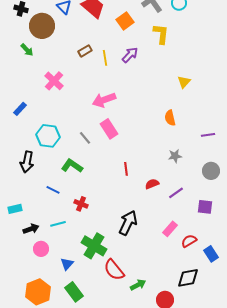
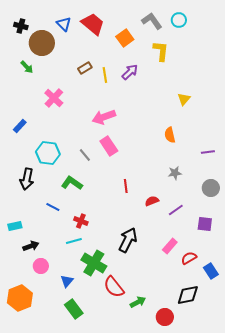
cyan line: (58, 224) -> (74, 241), moved
orange hexagon: (38, 292) -> (20, 298), moved

